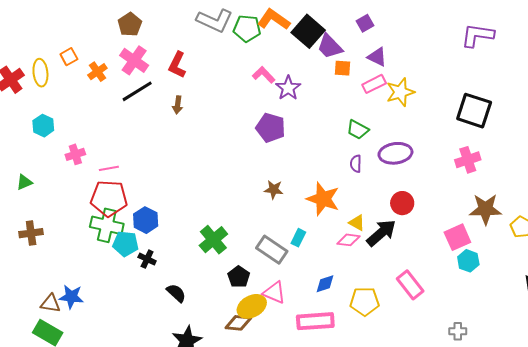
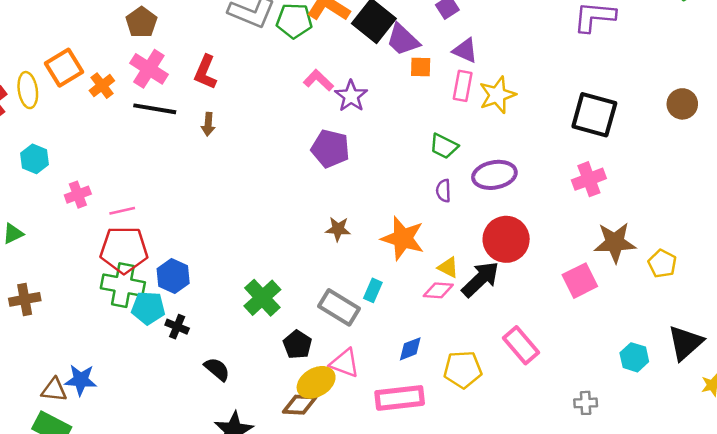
orange square: (69, 57) -> (64, 68), size x1.6
pink rectangle: (374, 84) -> (463, 86), turned -50
black line: (137, 91) -> (155, 109), turned 44
red circle: (402, 203) -> (506, 239), size x1.5
cyan hexagon: (468, 261) -> (634, 357), moved

